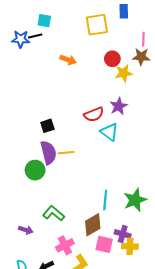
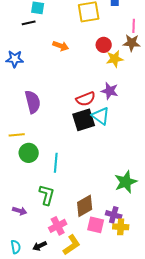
blue star: (21, 39) -> (15, 59), moved
purple star: (119, 106) -> (110, 91), turned -30
black square: (47, 126) -> (84, 120), moved, size x1.6
purple semicircle: (48, 153) -> (33, 102), moved
yellow line: (66, 153) -> (17, 135), moved
cyan line: (105, 200) -> (56, 163), moved
green L-shape: (54, 213) -> (47, 195), turned 65

